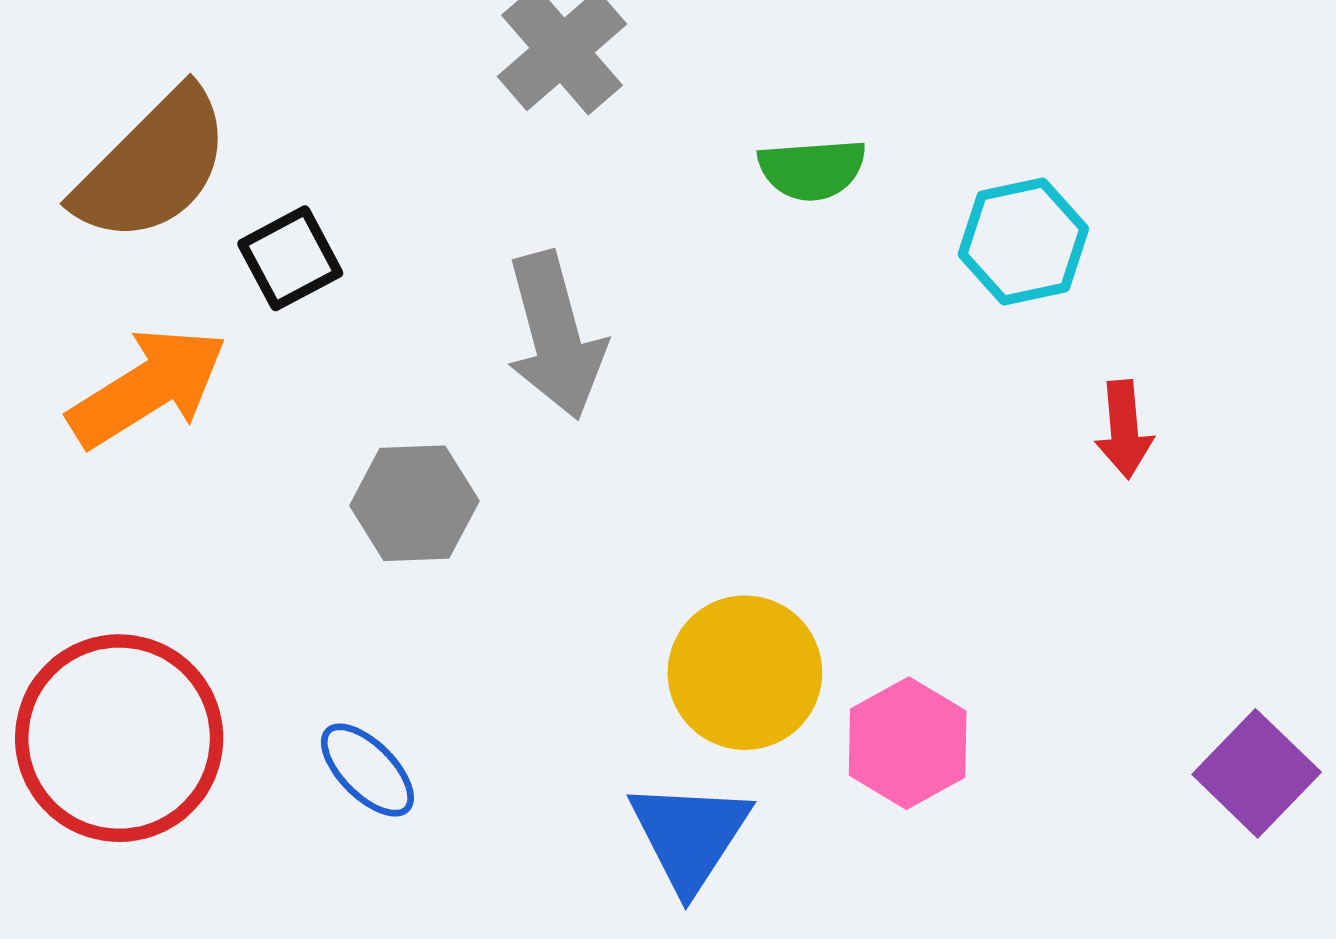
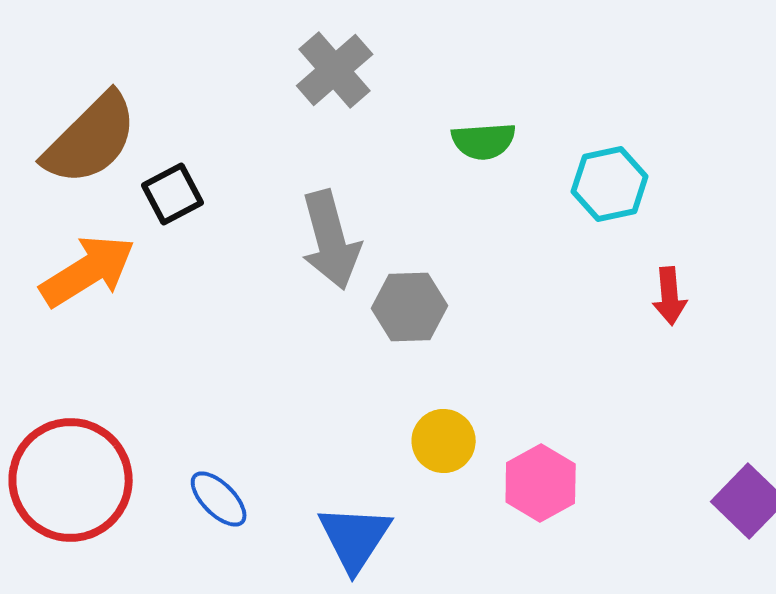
gray hexagon: (414, 503) -> (410, 307), moved
yellow circle: (745, 673) -> (444, 441), size x0.7
blue triangle: (690, 835) -> (355, 538), moved

